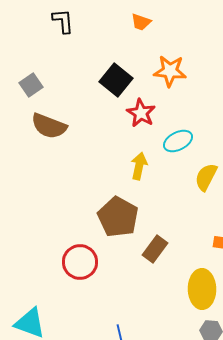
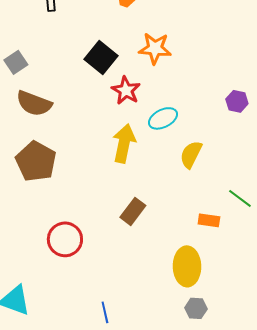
yellow arrow: (139, 166) -> (124, 143), size x1.4
brown pentagon: (118, 217) -> (36, 161), moved
brown rectangle: (155, 249) -> (133, 211), moved

